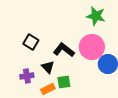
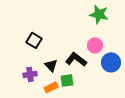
pink circle: (92, 47) -> (95, 45), size x0.6
black L-shape: (64, 50) -> (76, 59), moved

